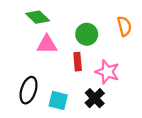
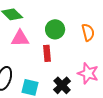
orange semicircle: (124, 26) -> (88, 32), moved
pink star: (107, 72) -> (88, 73), moved

